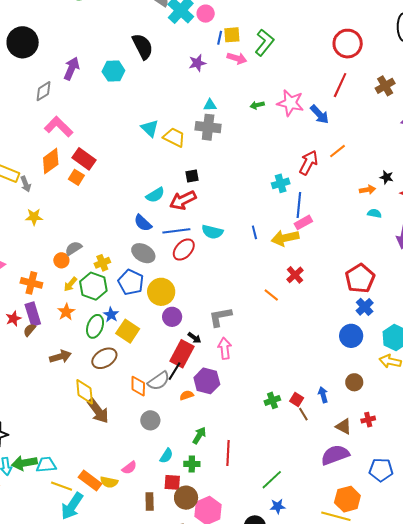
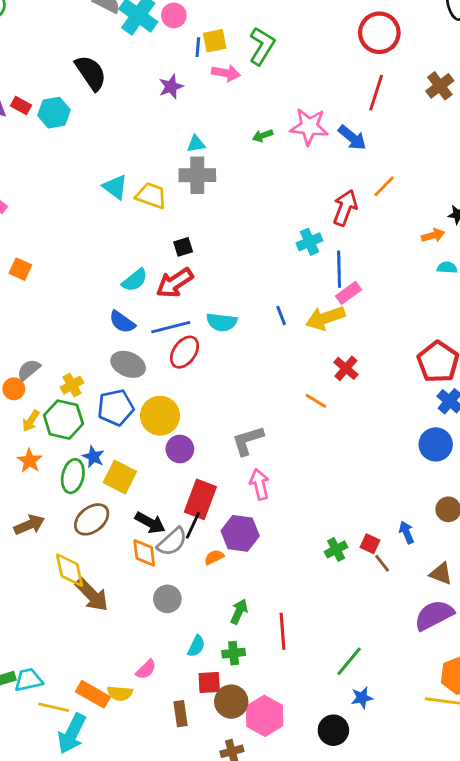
red rectangle: (84, 159) -> (21, 105), moved, size x0.6
blue pentagon: (131, 282) -> (116, 407), turned -30
black arrow: (194, 338) -> (150, 523), moved, size x1.5

